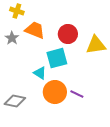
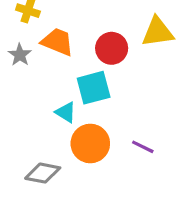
yellow triangle: (96, 45) -> (158, 32), moved
purple line: (77, 94) -> (143, 147), moved
gray diamond: (15, 101) -> (43, 173), moved

